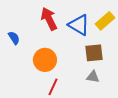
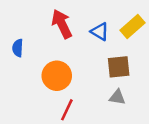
blue triangle: (79, 25) -> (100, 32), size x0.7
blue semicircle: (14, 38) -> (18, 48), turned -144

